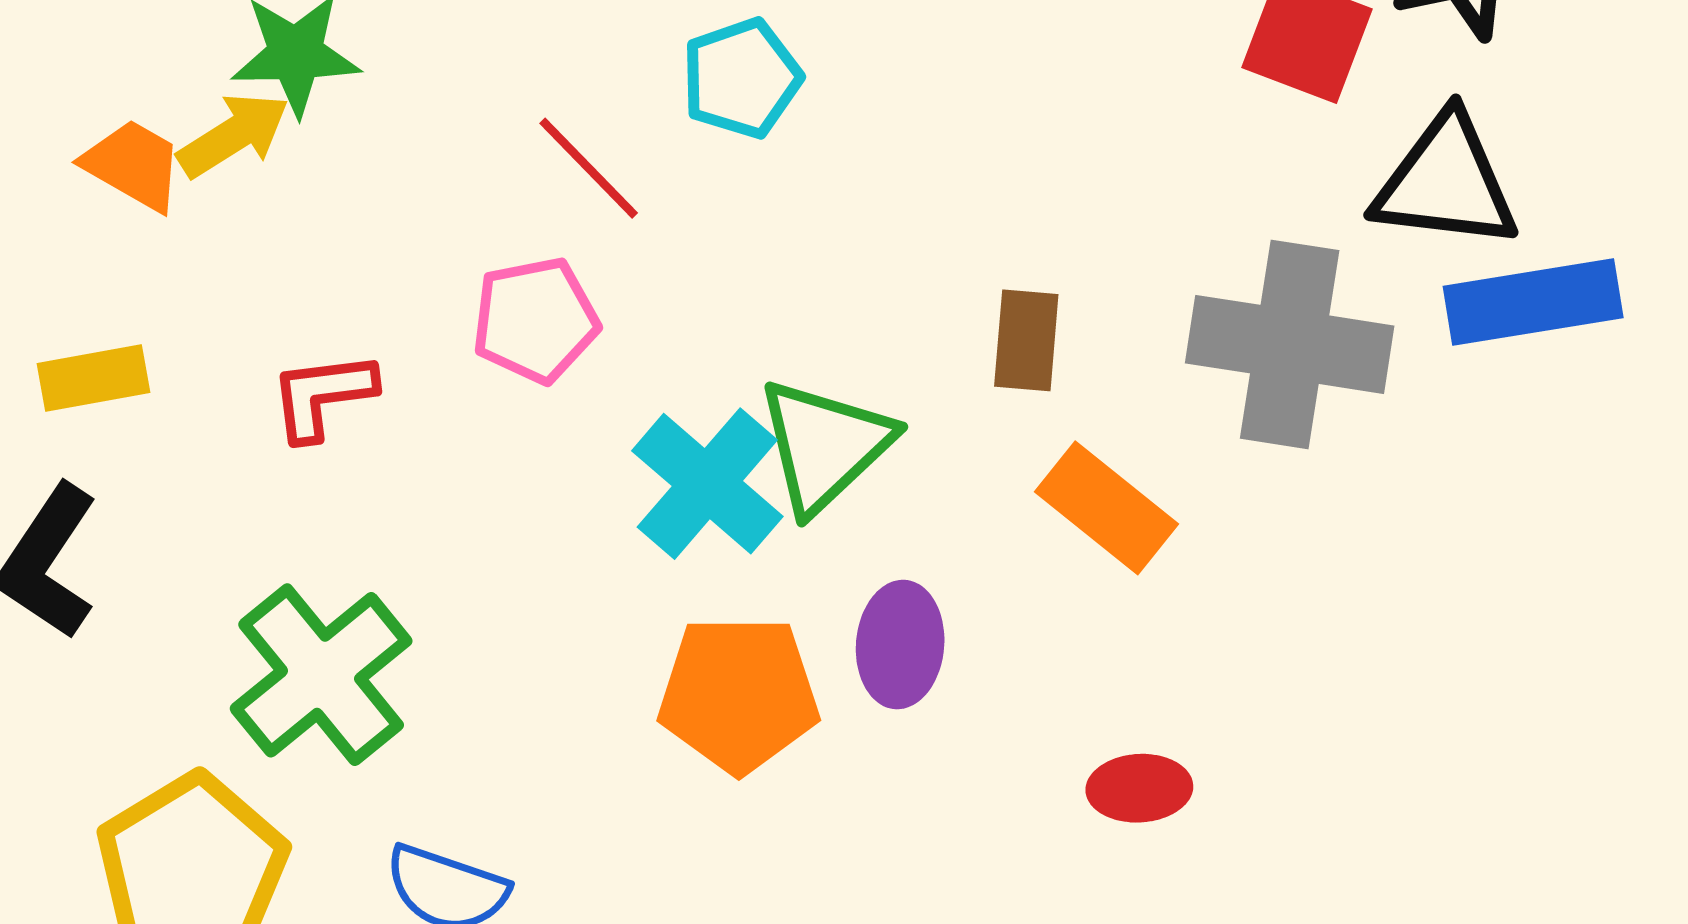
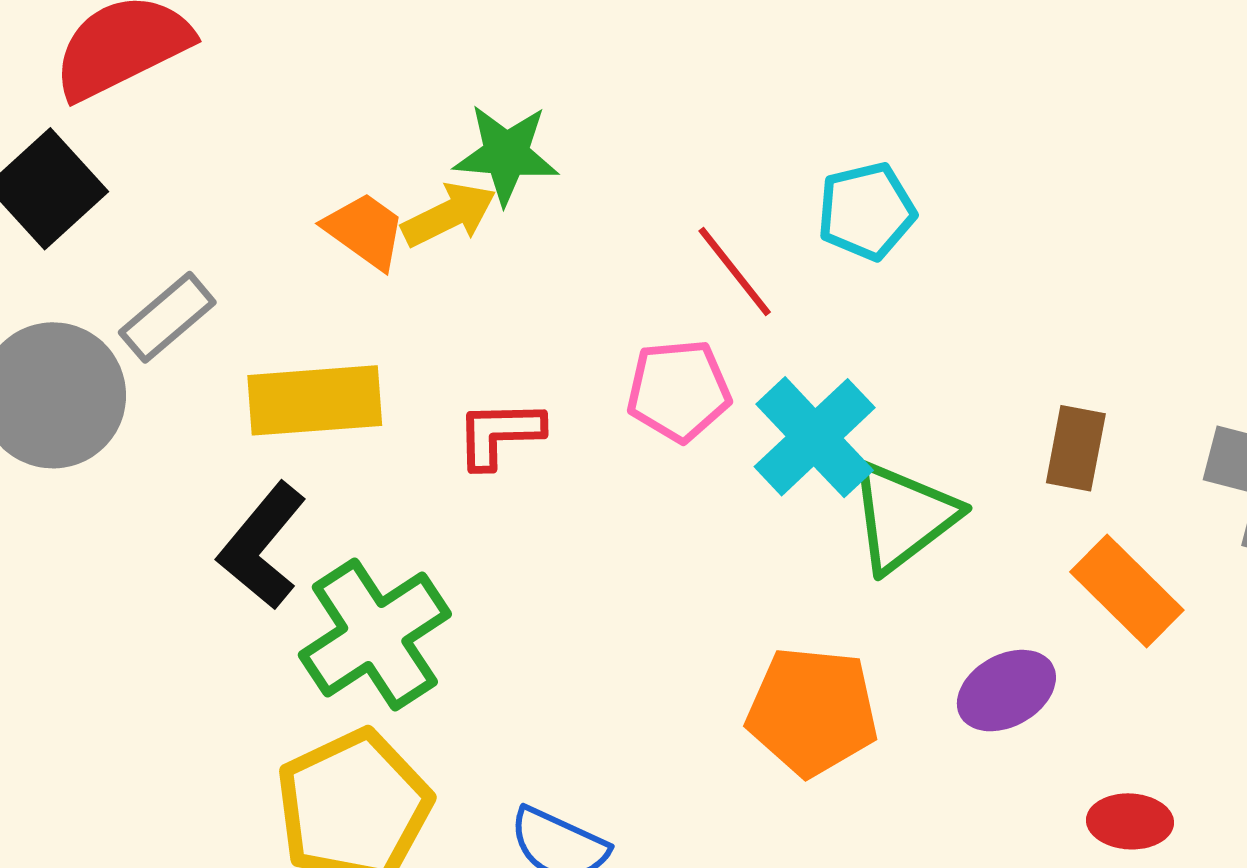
yellow rectangle: (94, 378) -> (315, 400), size x1.5
cyan cross: (707, 484) -> (815, 437), moved
purple ellipse: (900, 645) -> (1006, 691), moved, turned 50
green cross: (321, 675) -> (375, 635), moved

